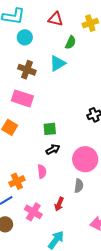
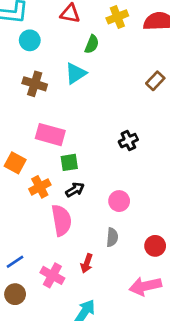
pink rectangle: (22, 98) -> (50, 135), moved
pink circle: (85, 159) -> (119, 201), size x0.6
pink semicircle: (42, 171) -> (61, 220), size x1.6
orange cross: (17, 181) -> (40, 187), moved

